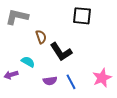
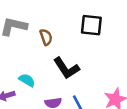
brown semicircle: (41, 37) -> (46, 37), moved

